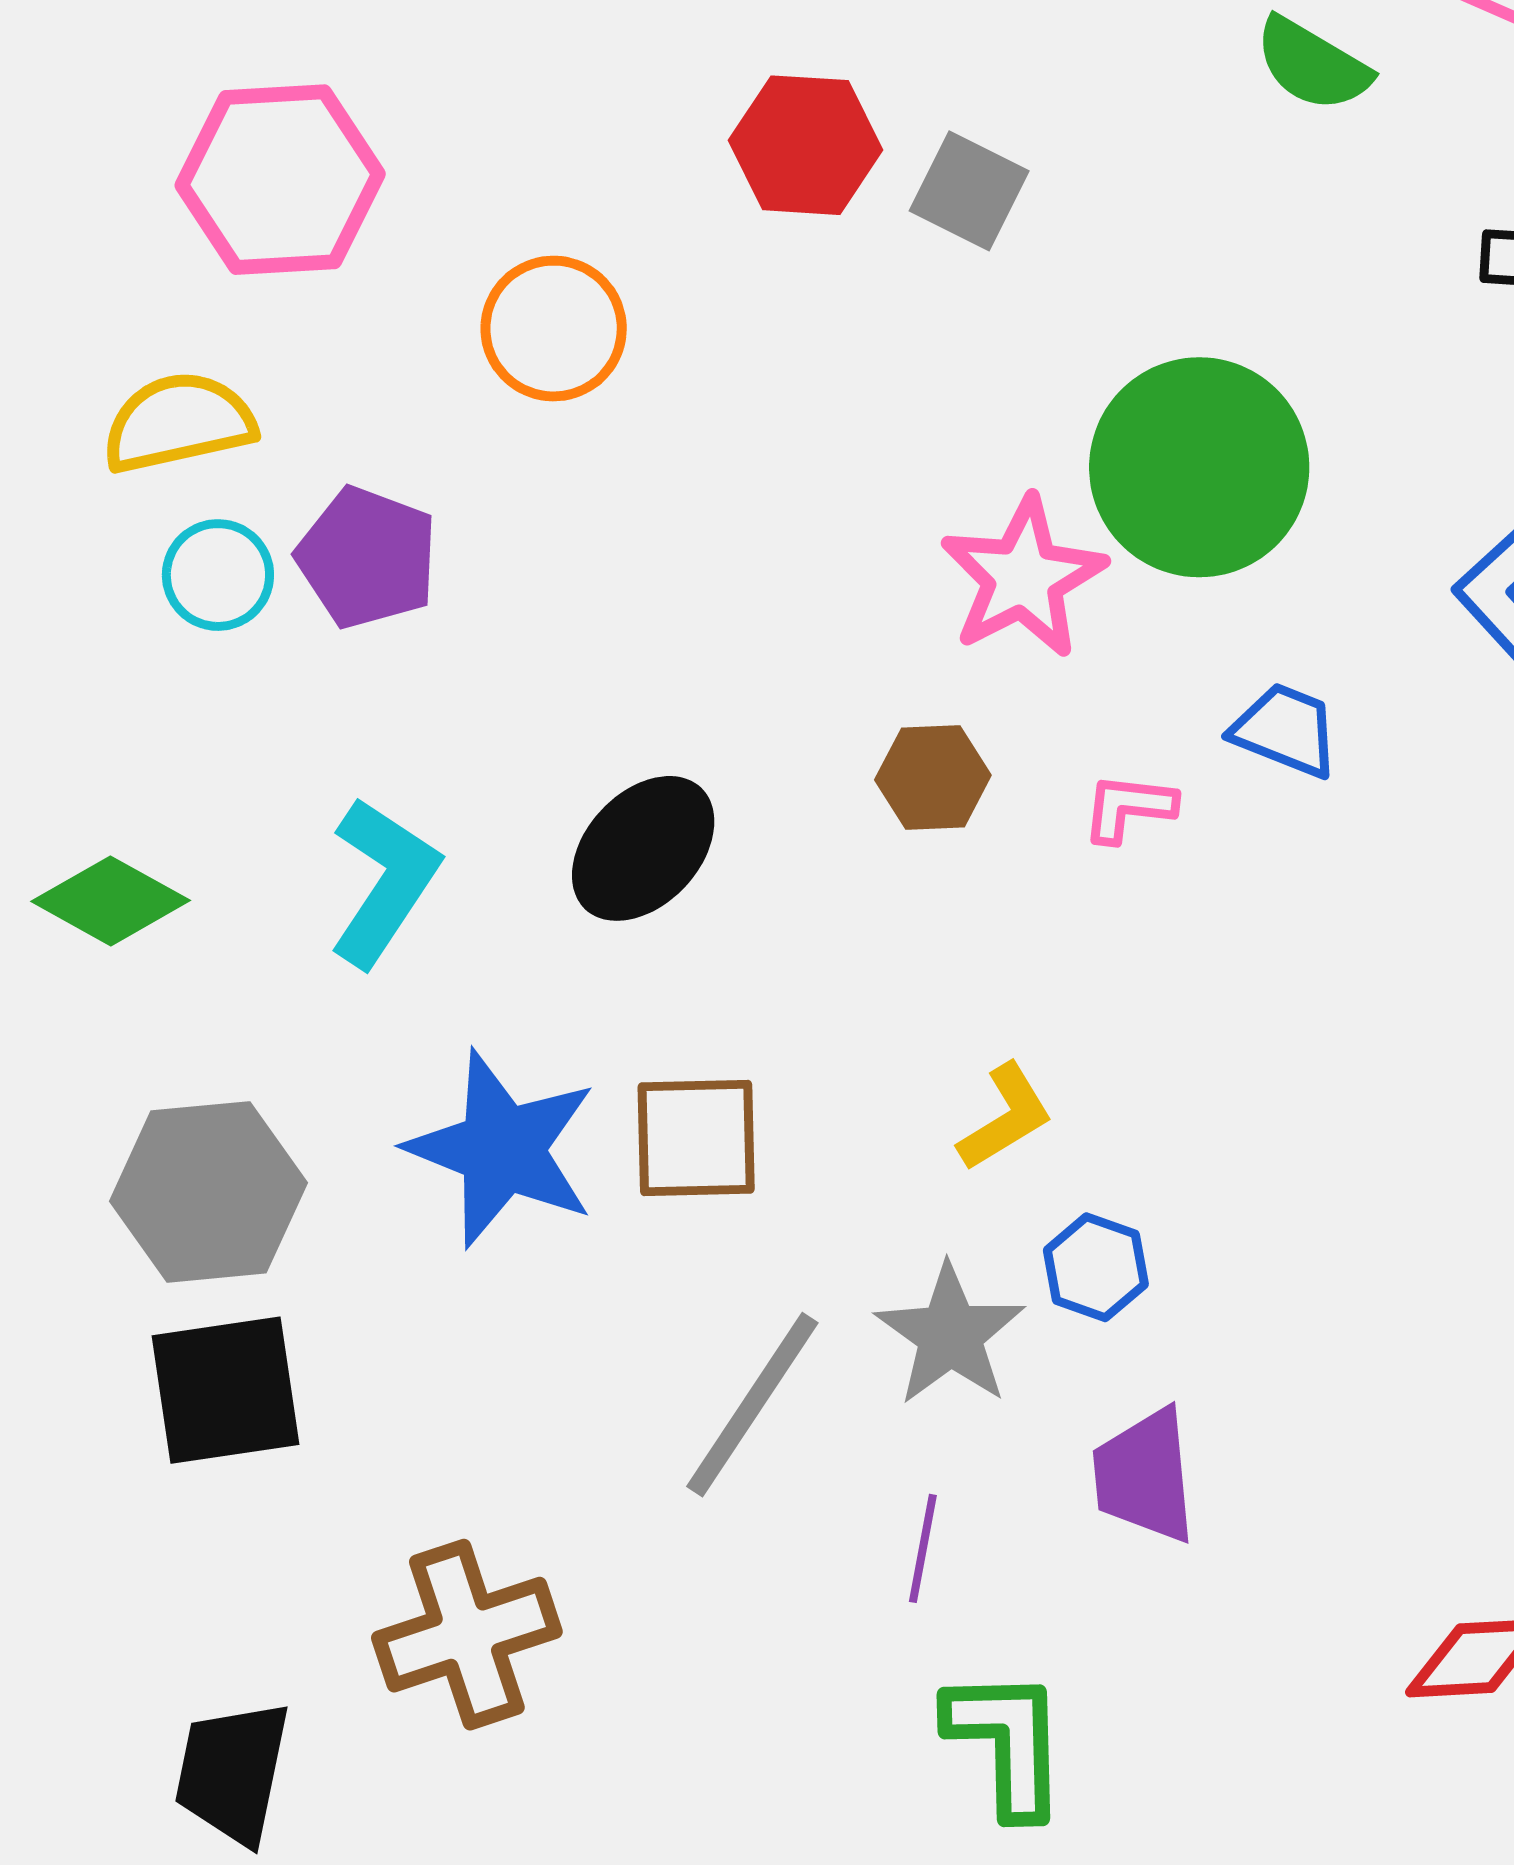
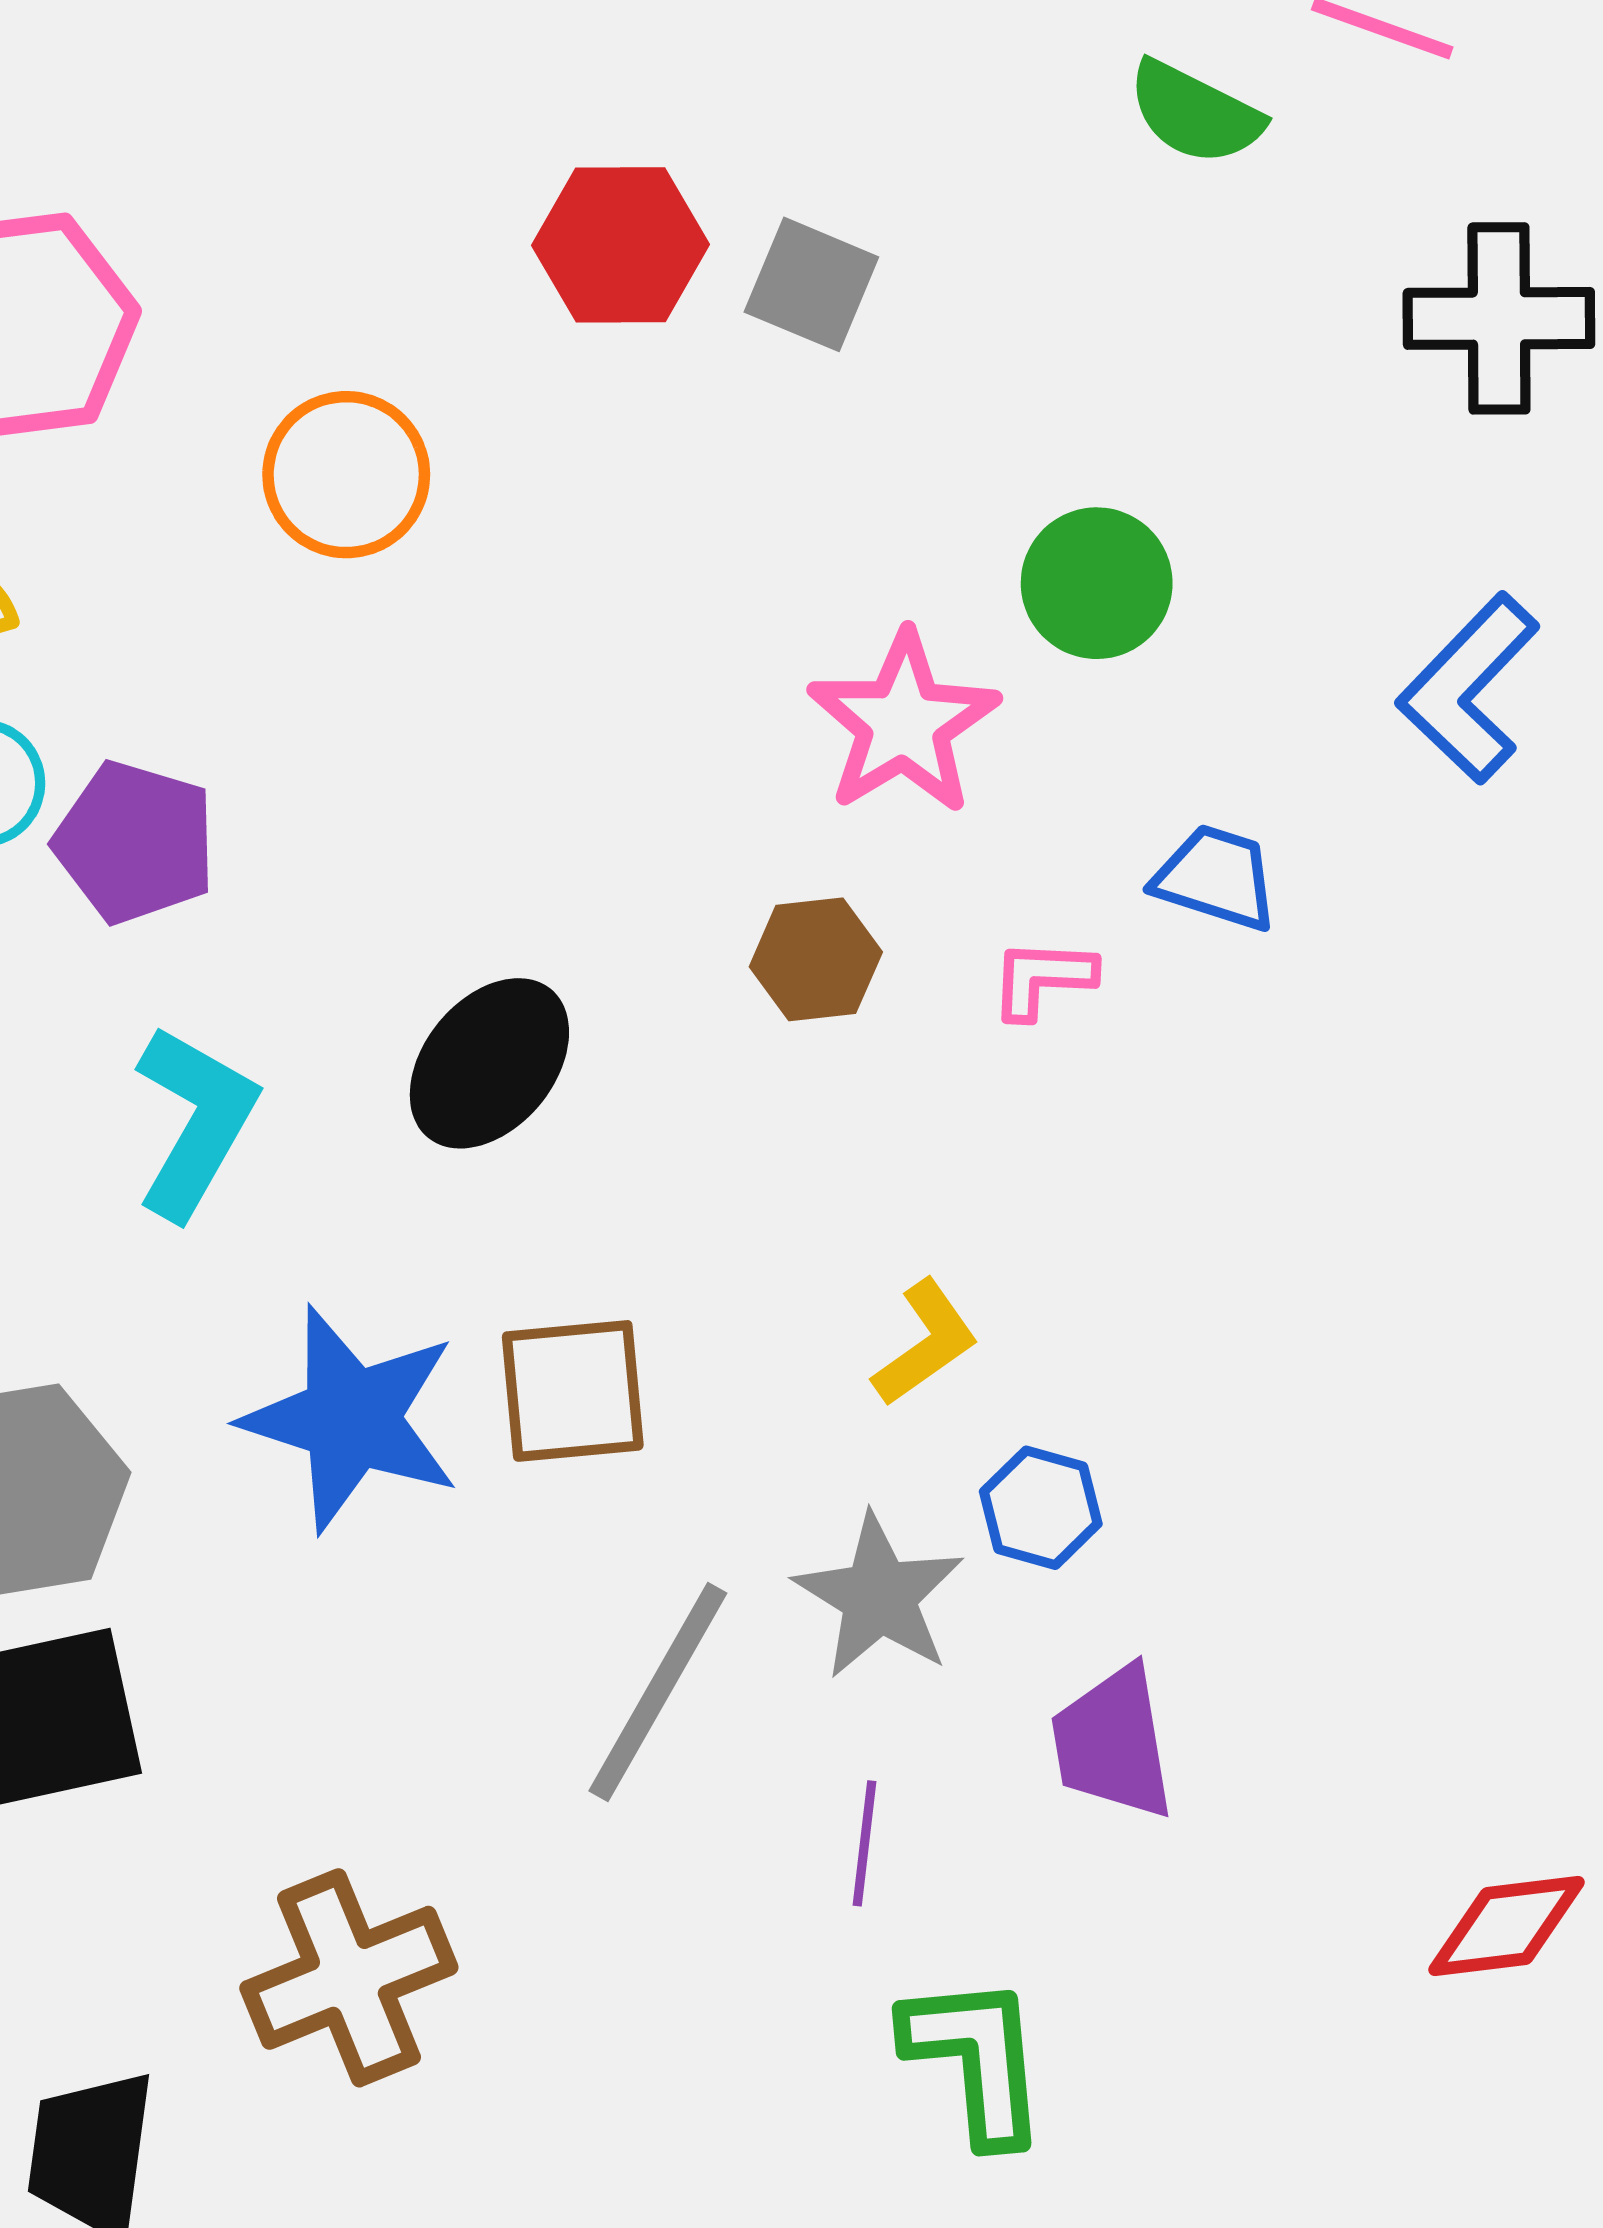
green circle: (1199, 467) -> (1097, 583), size x0.6
purple pentagon: (367, 558) -> (135, 842), moved

